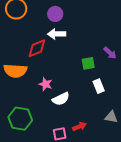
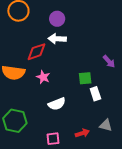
green square: (88, 63) -> (85, 78), moved
pink star: (46, 84) -> (43, 77), moved
red arrow: (79, 127) -> (82, 133), moved

